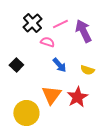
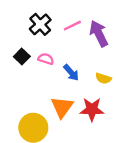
pink semicircle: (47, 42) -> (46, 59), moved
black square: (16, 65) -> (22, 57), moved
red star: (77, 97) -> (92, 109), turned 30

